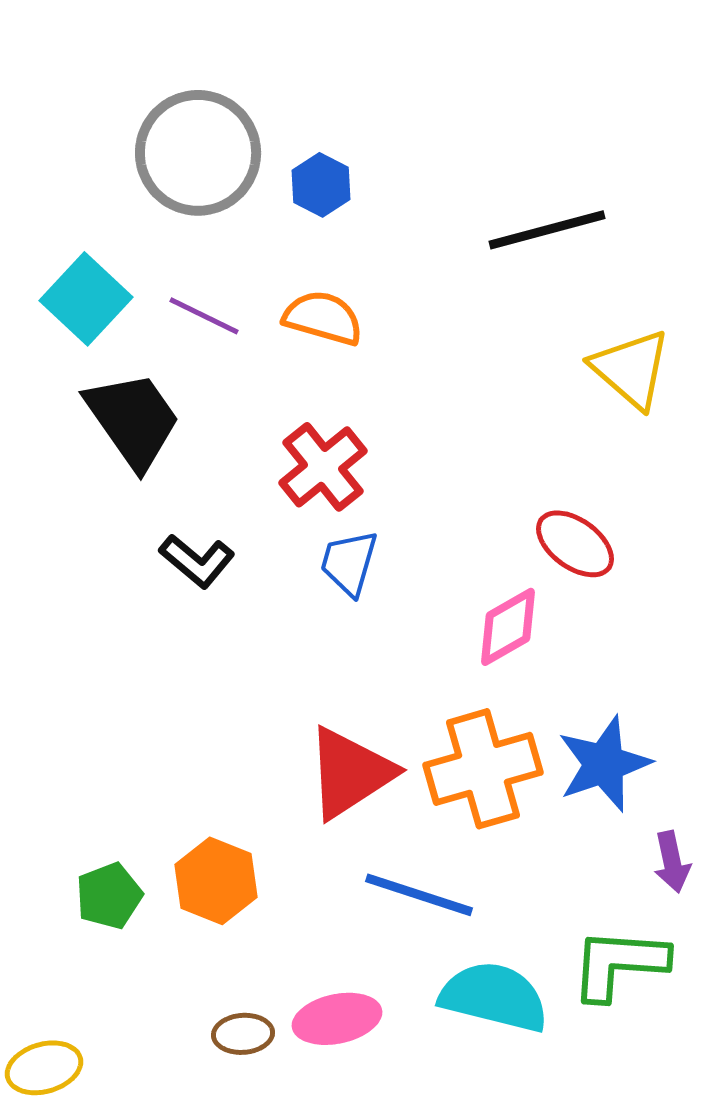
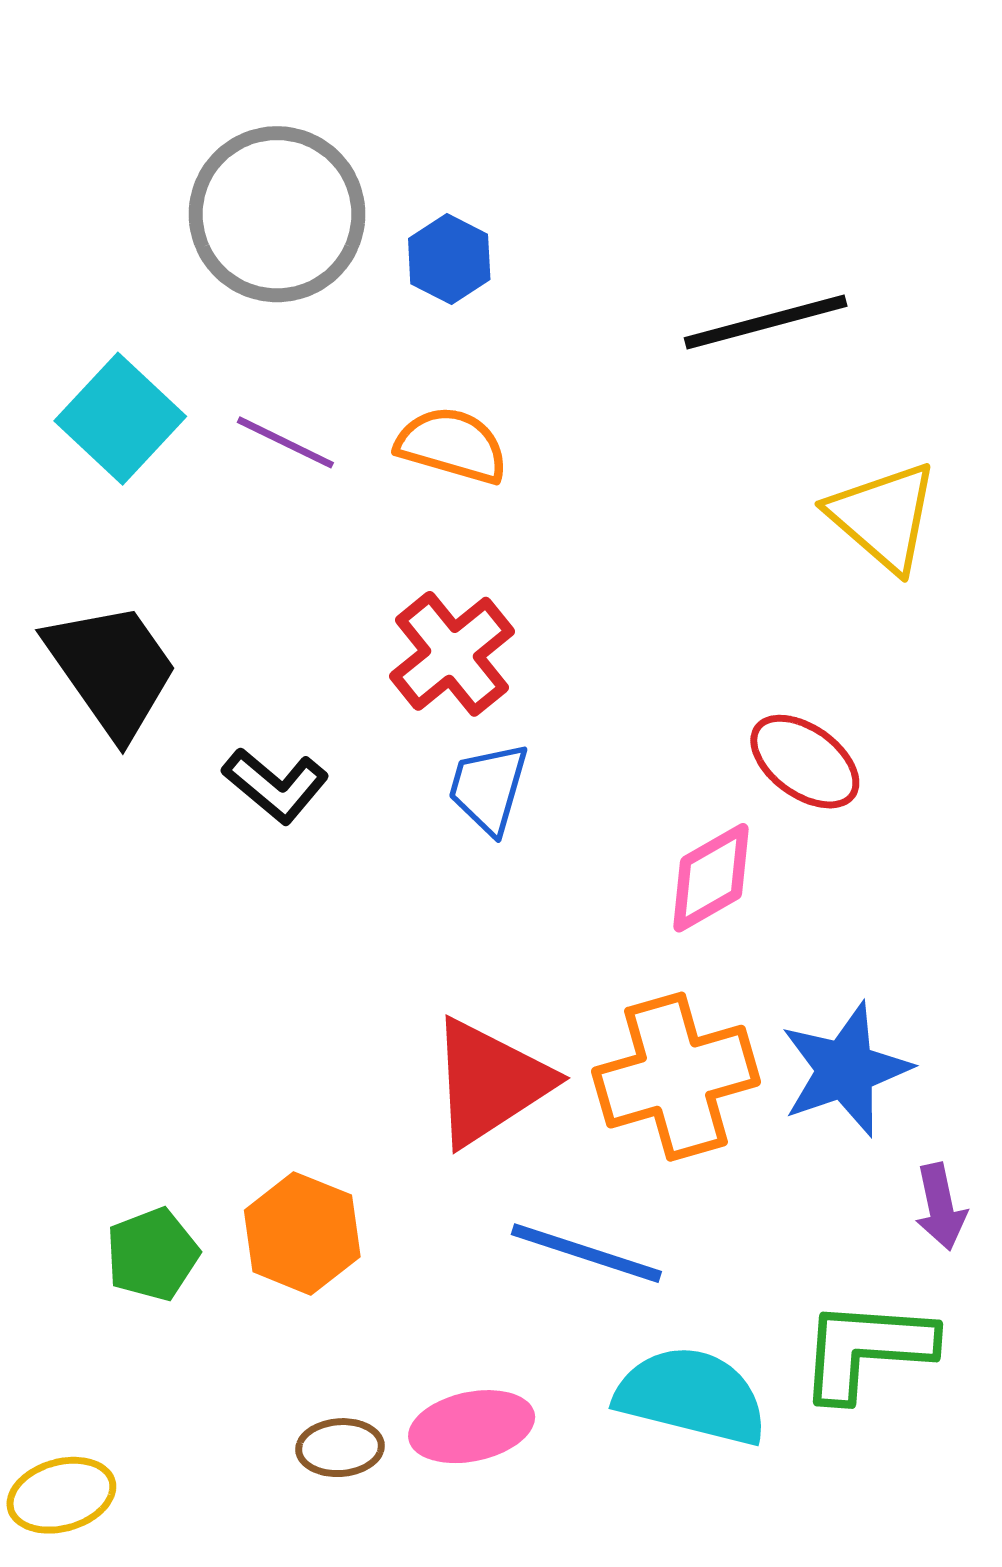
black trapezoid: (133, 420) -> (112, 669), moved

